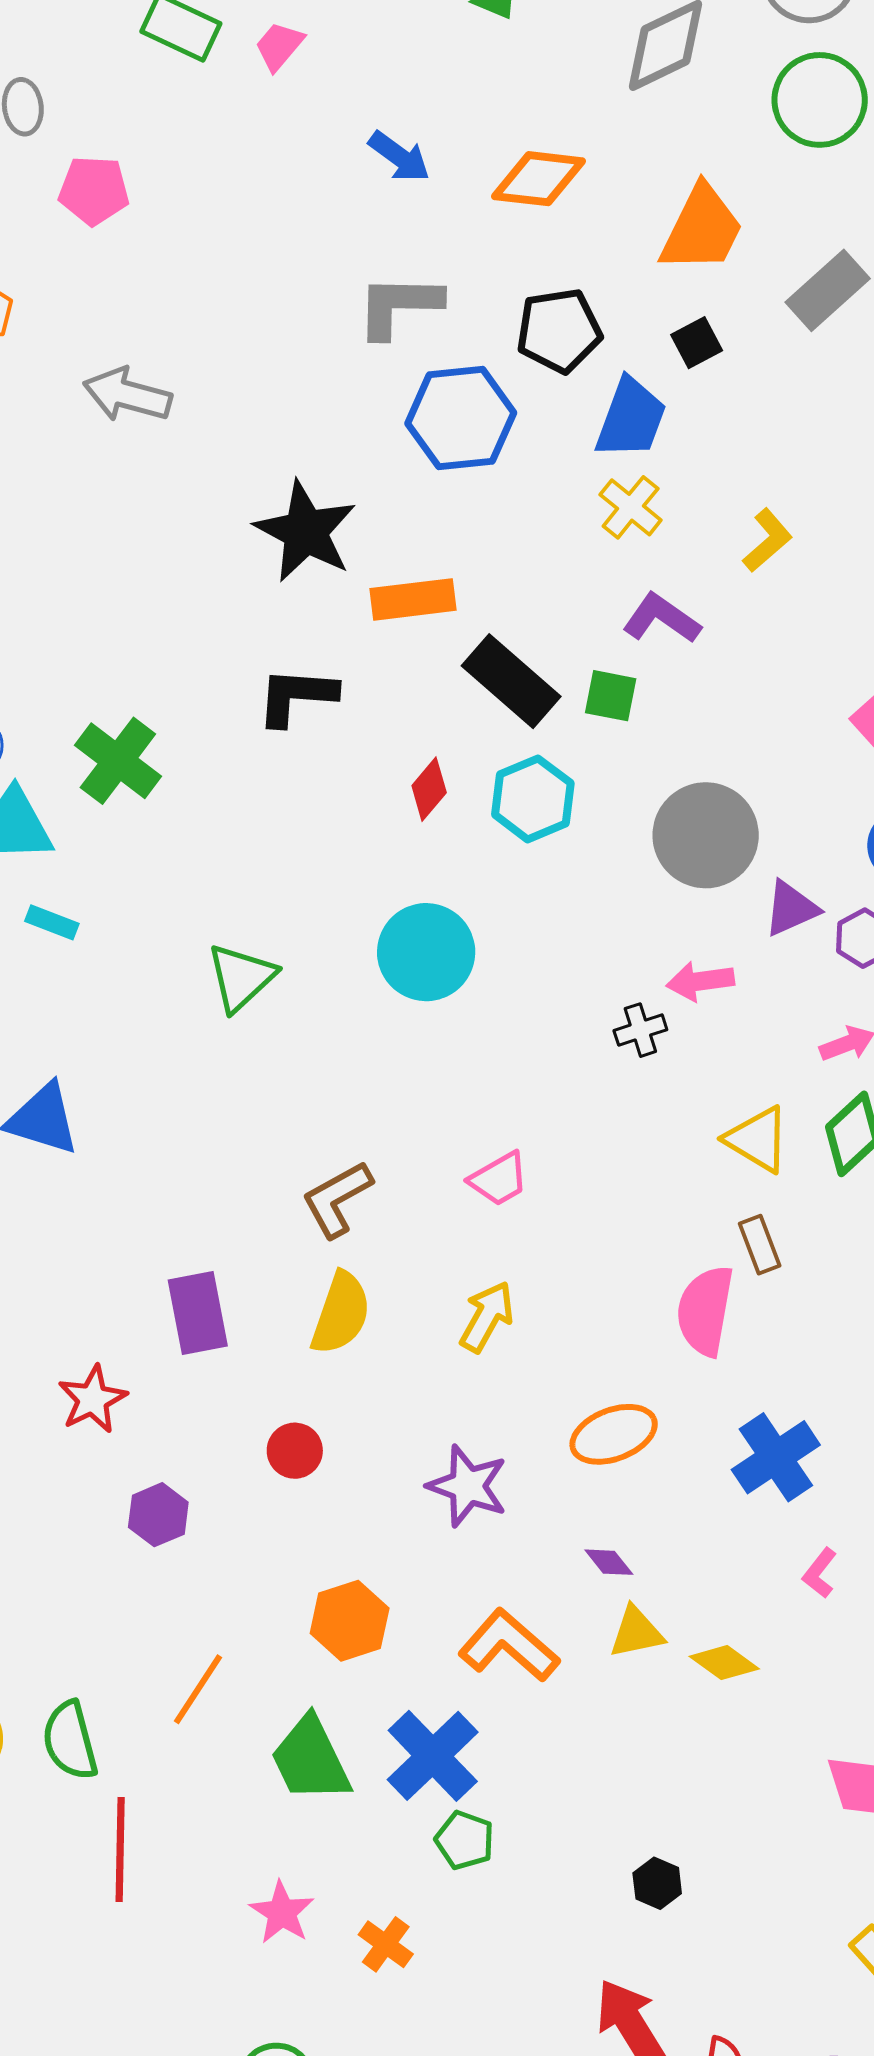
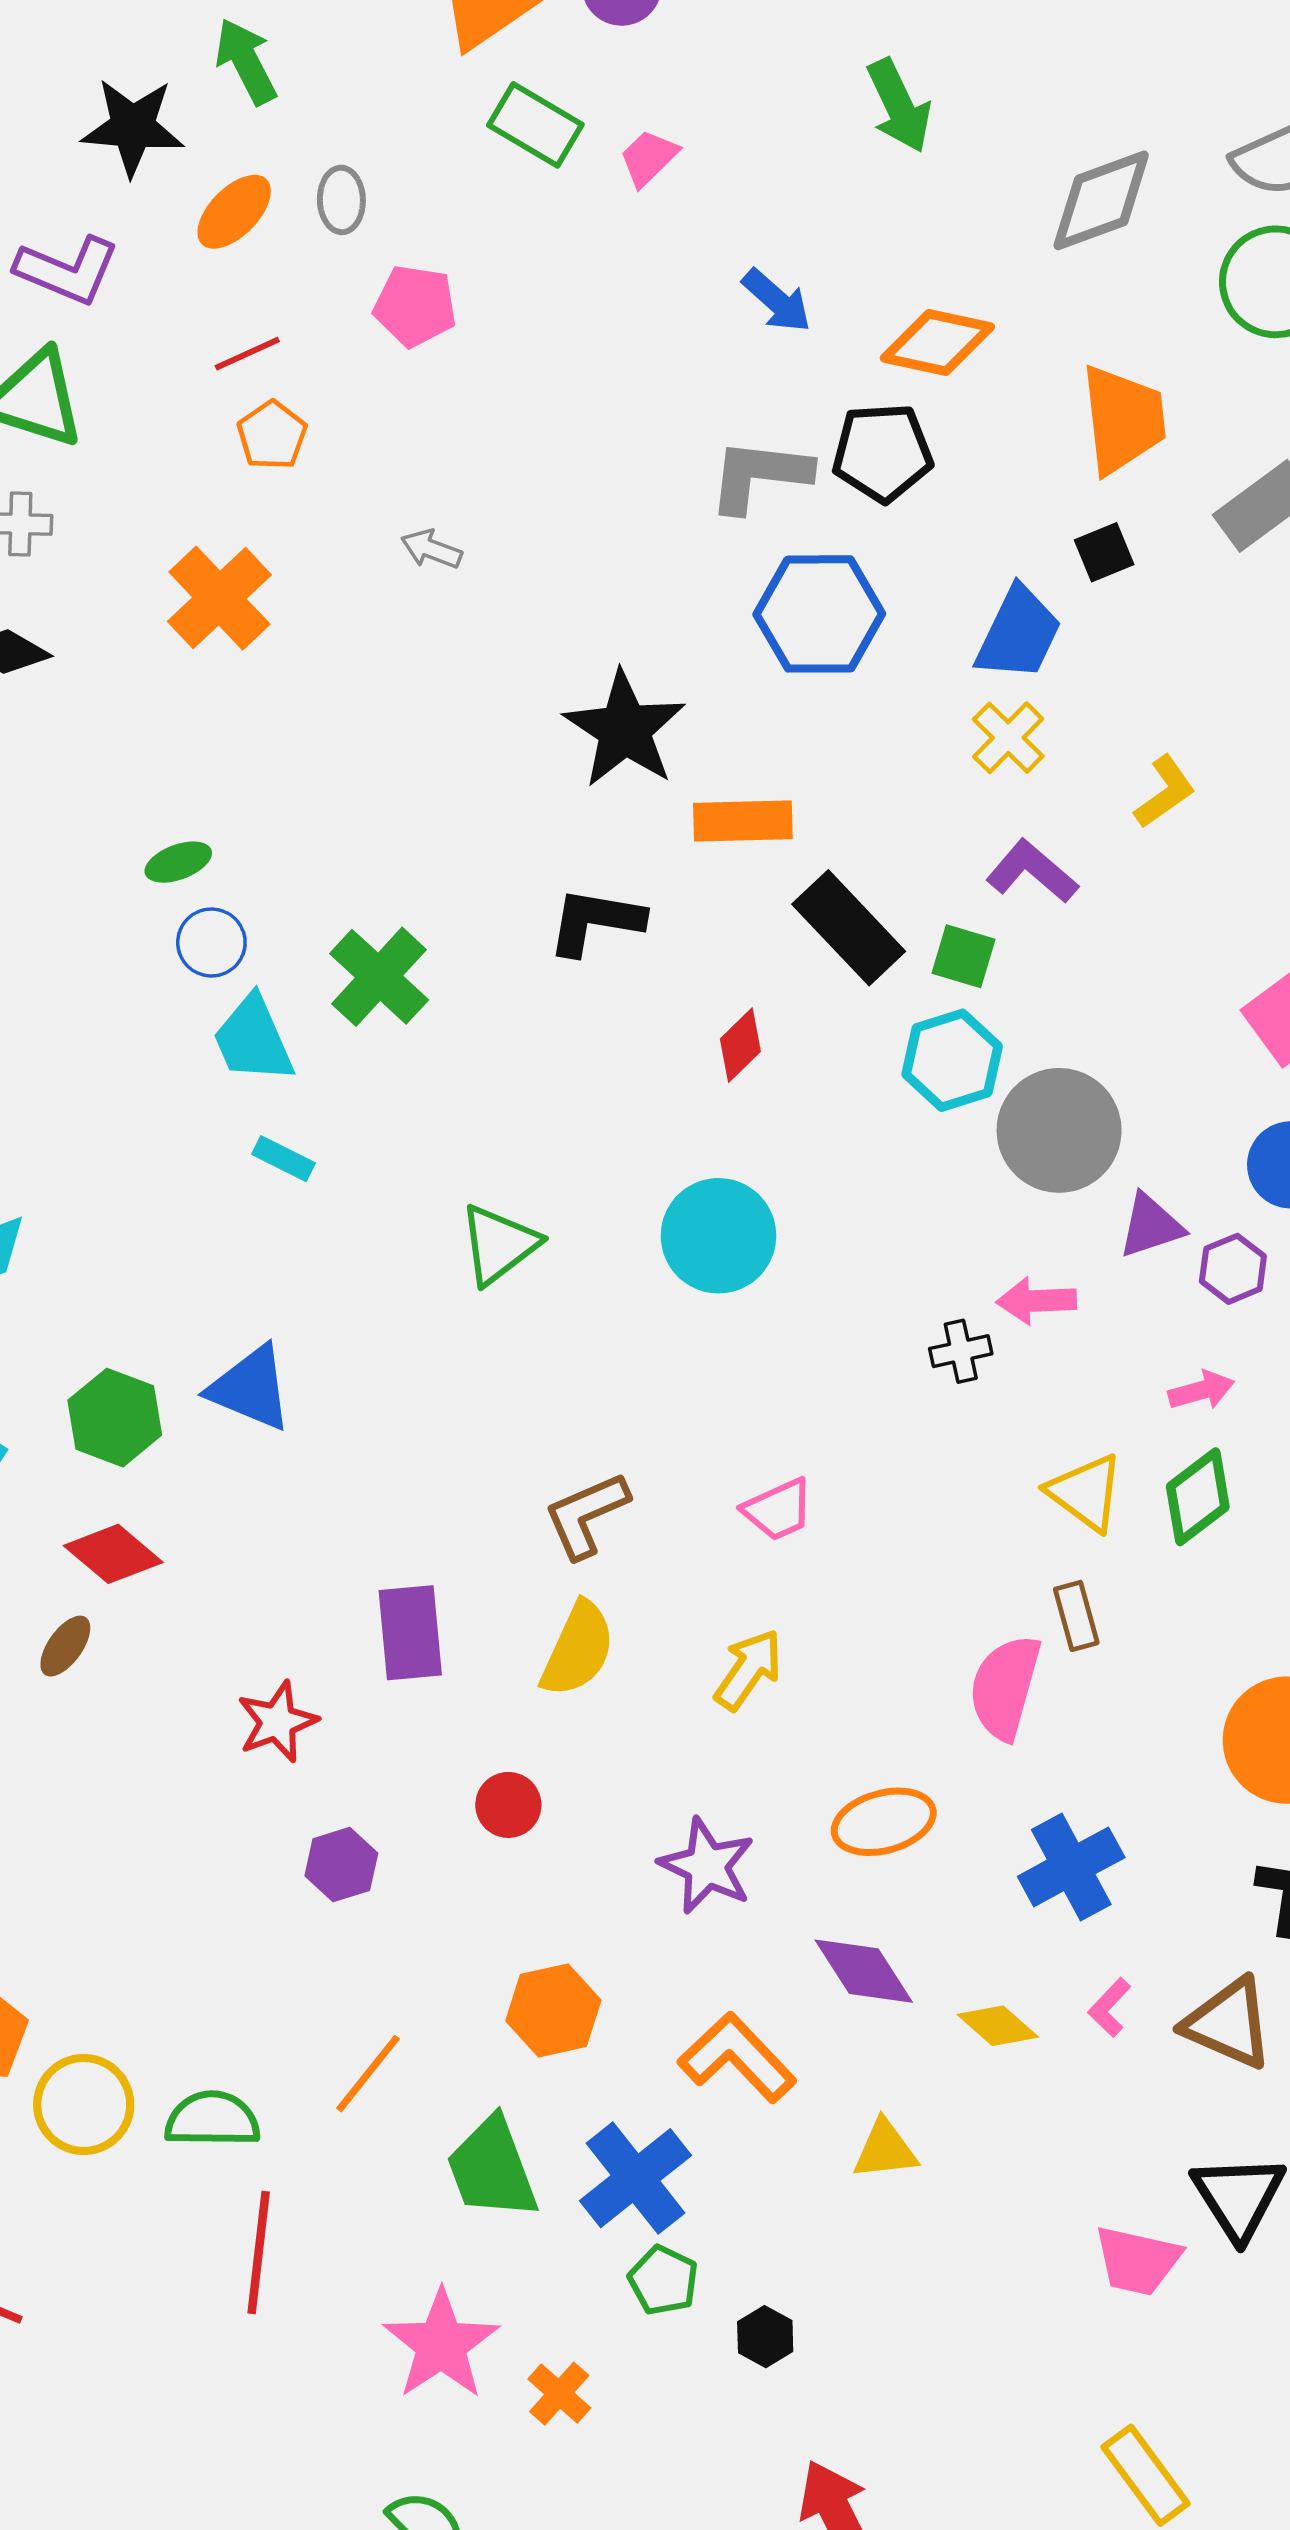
orange trapezoid: (702, 229) -> (1123, 419), turned -38
black pentagon: (559, 331) -> (882, 453), moved
gray arrow: (127, 395) -> (431, 549), size x0.6
cyan hexagon: (533, 799) -> (952, 1060), moved
purple diamond: (609, 1562) -> (864, 1971), size x1.8
yellow triangle: (636, 1632) -> (885, 2150), moved
yellow diamond: (724, 1663) -> (998, 2026), moved
green semicircle: (70, 1741) -> (212, 2119), turned 100
black hexagon: (657, 1883) -> (765, 2337), moved
pink star: (282, 1912) -> (441, 2345), size x1.5

